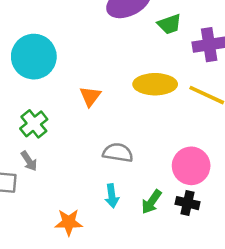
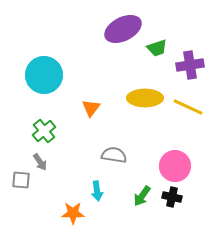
cyan arrow: (112, 196) -> (97, 191), moved

